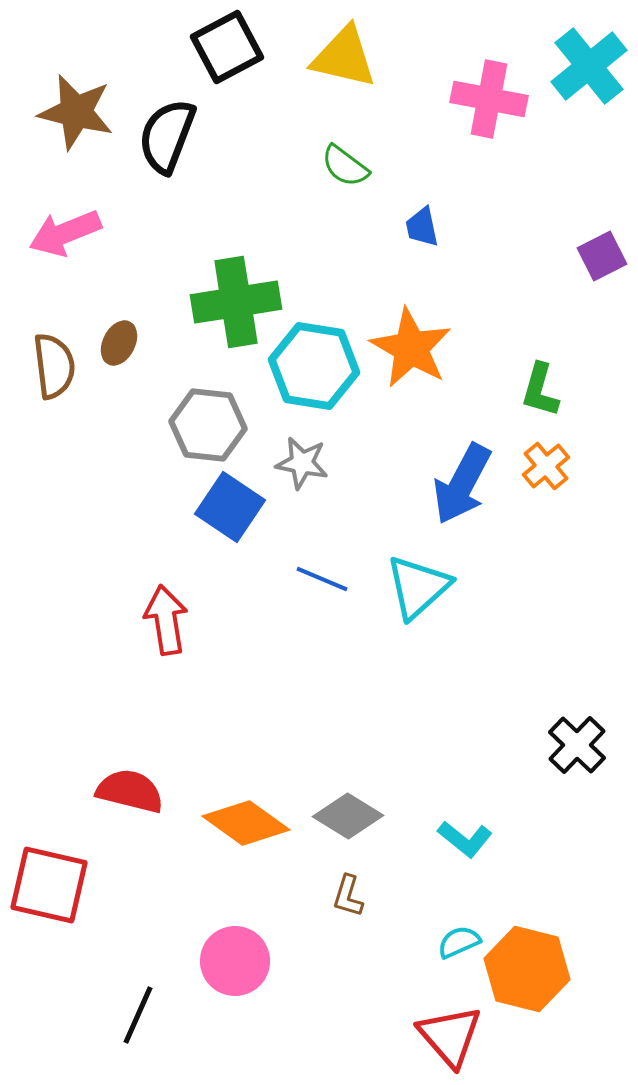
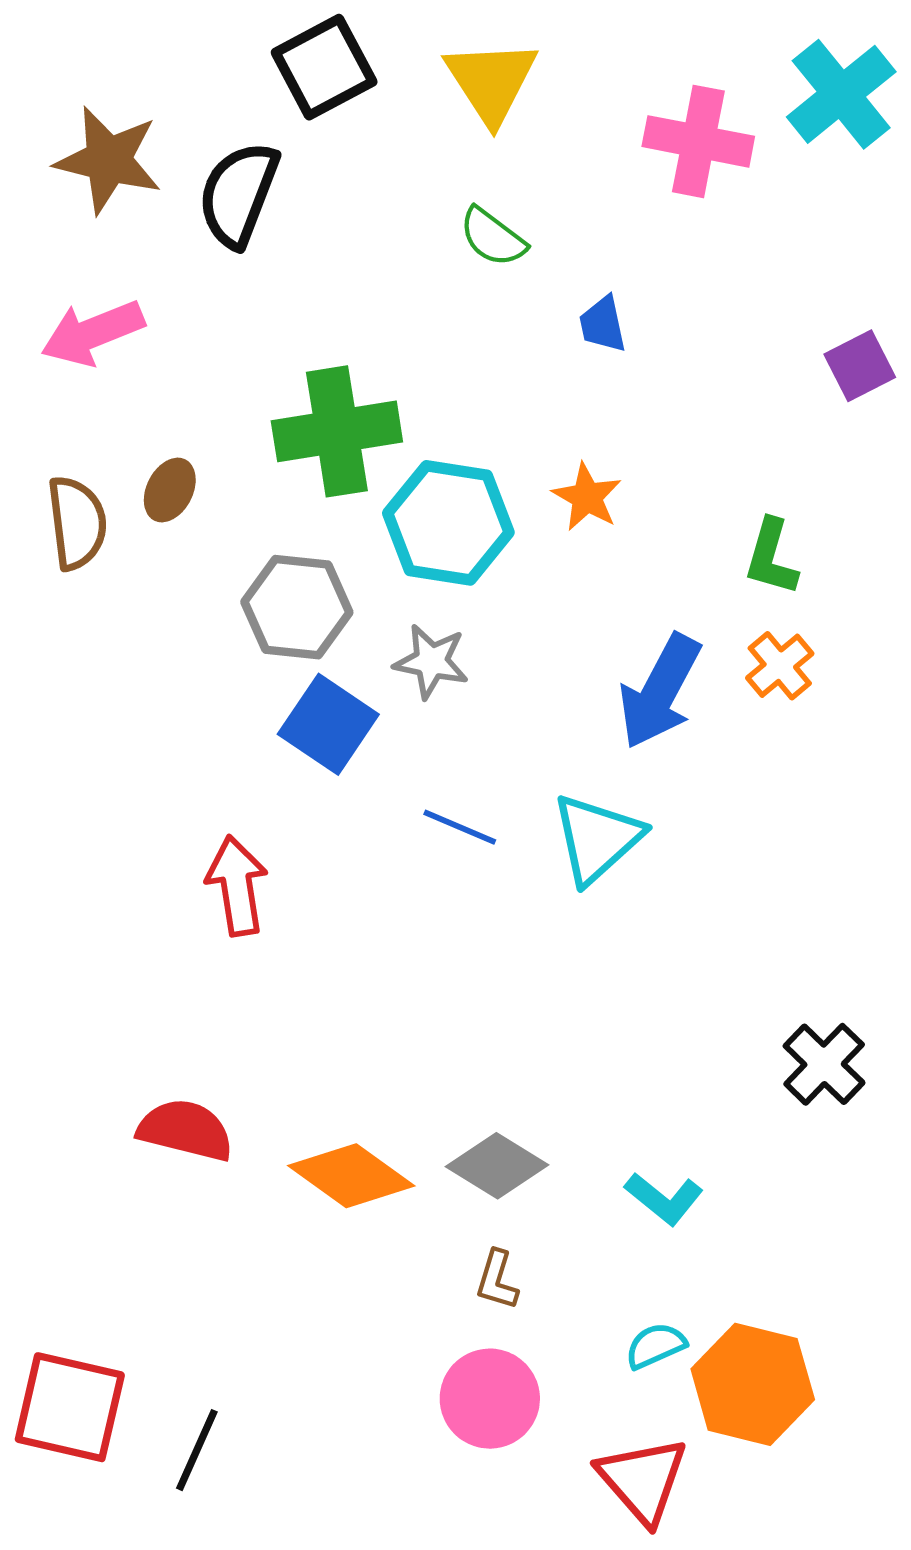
yellow triangle: (344, 57) -> (491, 81), turned 44
orange star: (411, 348) -> (587, 497), size x0.6
red square: (49, 885) -> (70, 1407), moved
pink circle: (235, 961) -> (490, 1399), moved

